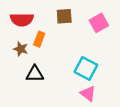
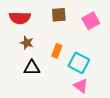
orange rectangle: (39, 39) -> (57, 51), moved
brown star: (21, 49) -> (27, 43), moved

